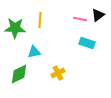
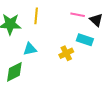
black triangle: (98, 15) -> (96, 20), moved, turned -40
yellow cross: (58, 73) -> (66, 53), moved

